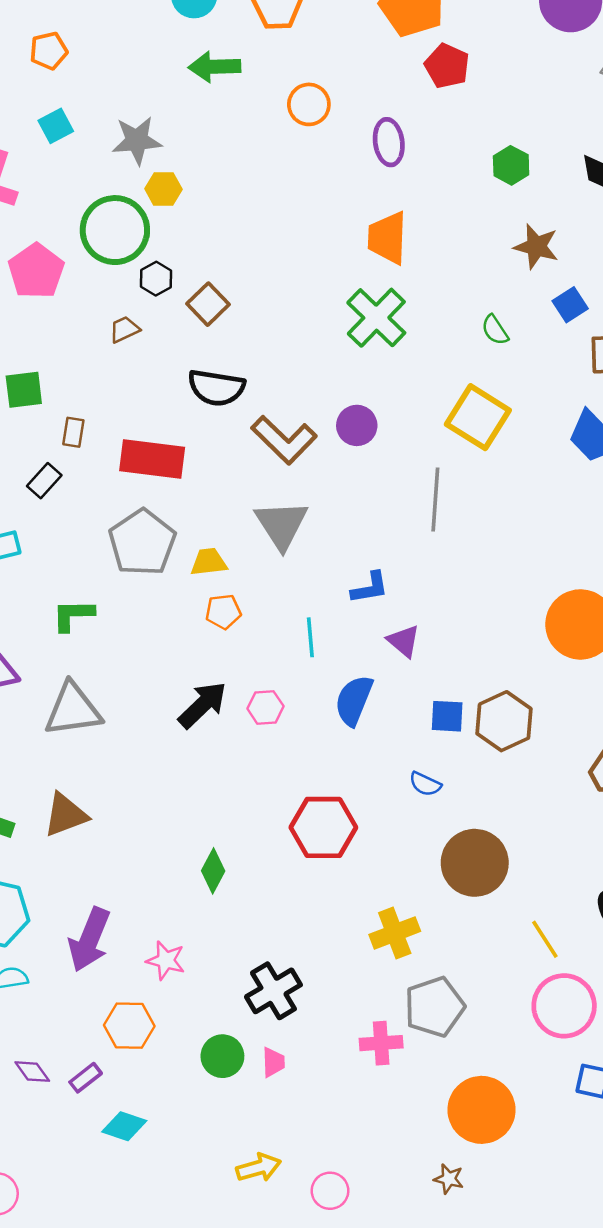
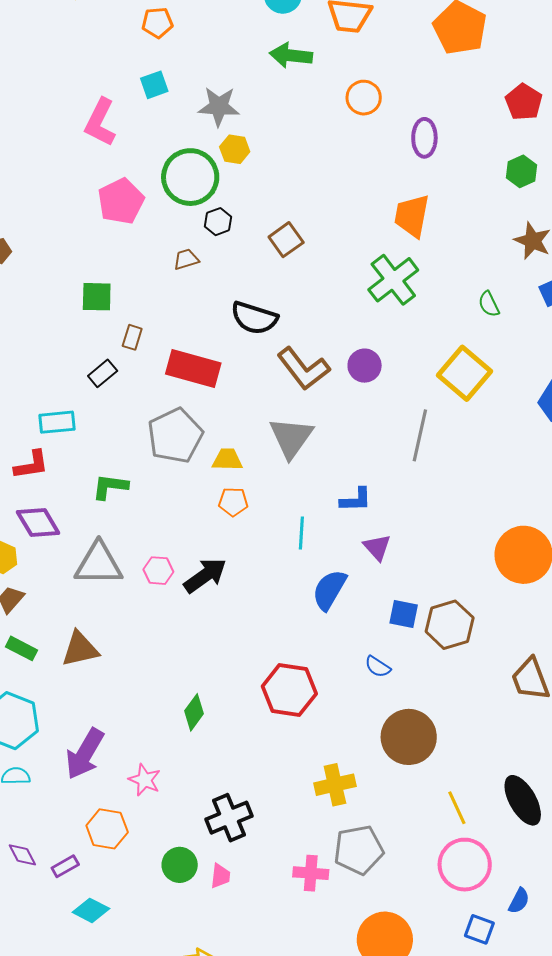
red pentagon: (447, 66) -> (524, 102), moved
brown square: (208, 304) -> (286, 240), moved
pink hexagon: (265, 707) -> (158, 571), moved

